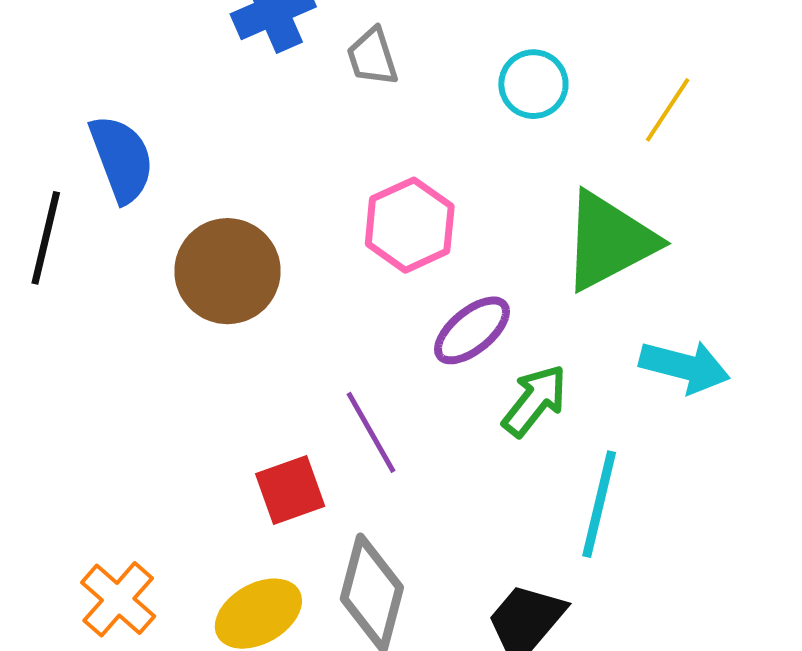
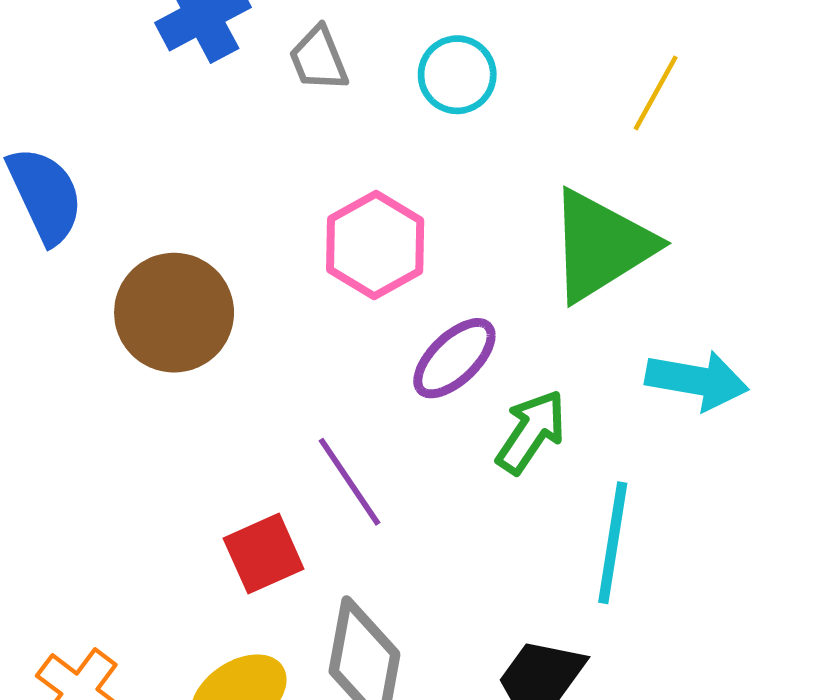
cyan circle: (533, 84) -> (457, 75), moved

